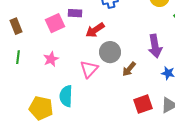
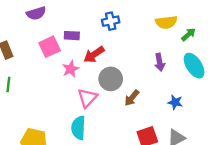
purple arrow: (155, 46) -> (160, 62), moved, size x0.7
pink star: (51, 59) -> (71, 69), moved
cyan semicircle: (66, 96) -> (78, 128), moved

